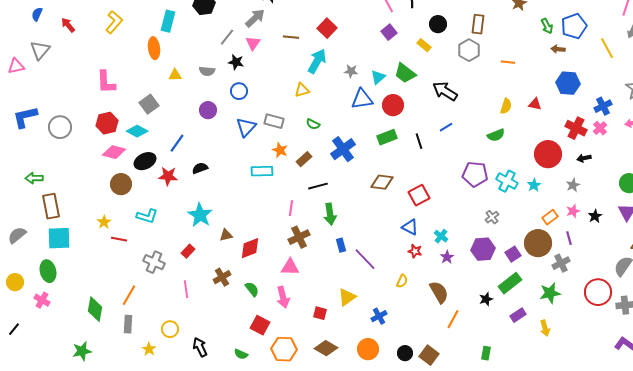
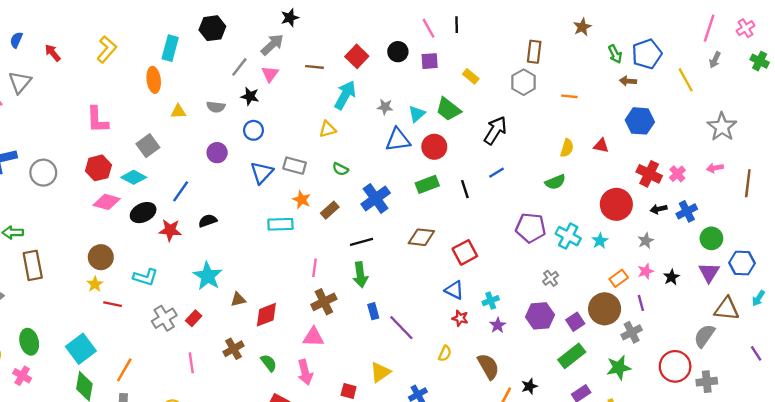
black circle: (438, 24) -> (398, 52), moved
purple square: (389, 32) -> (430, 61), turned 35
black arrow: (445, 91) -> (495, 130), turned 90
blue cross: (603, 106) -> (687, 211), moved
brown circle: (121, 184) -> (101, 257), moved
black line: (318, 186) -> (362, 242), moved
cyan cross: (441, 236) -> (491, 301), turned 32
cyan square: (59, 238) -> (81, 349), moved, turned -35
gray cross: (154, 262) -> (164, 318), moved, turned 35
black star: (486, 299) -> (529, 386), moved

